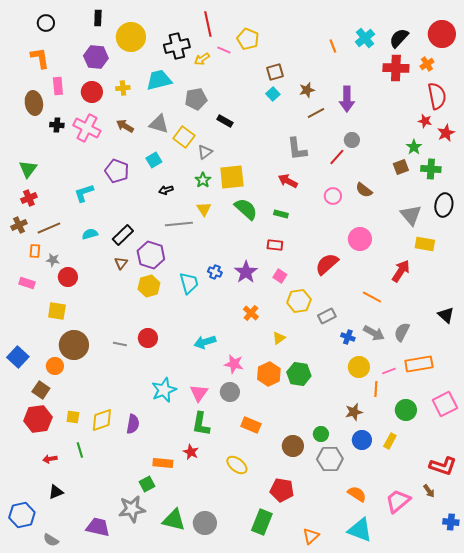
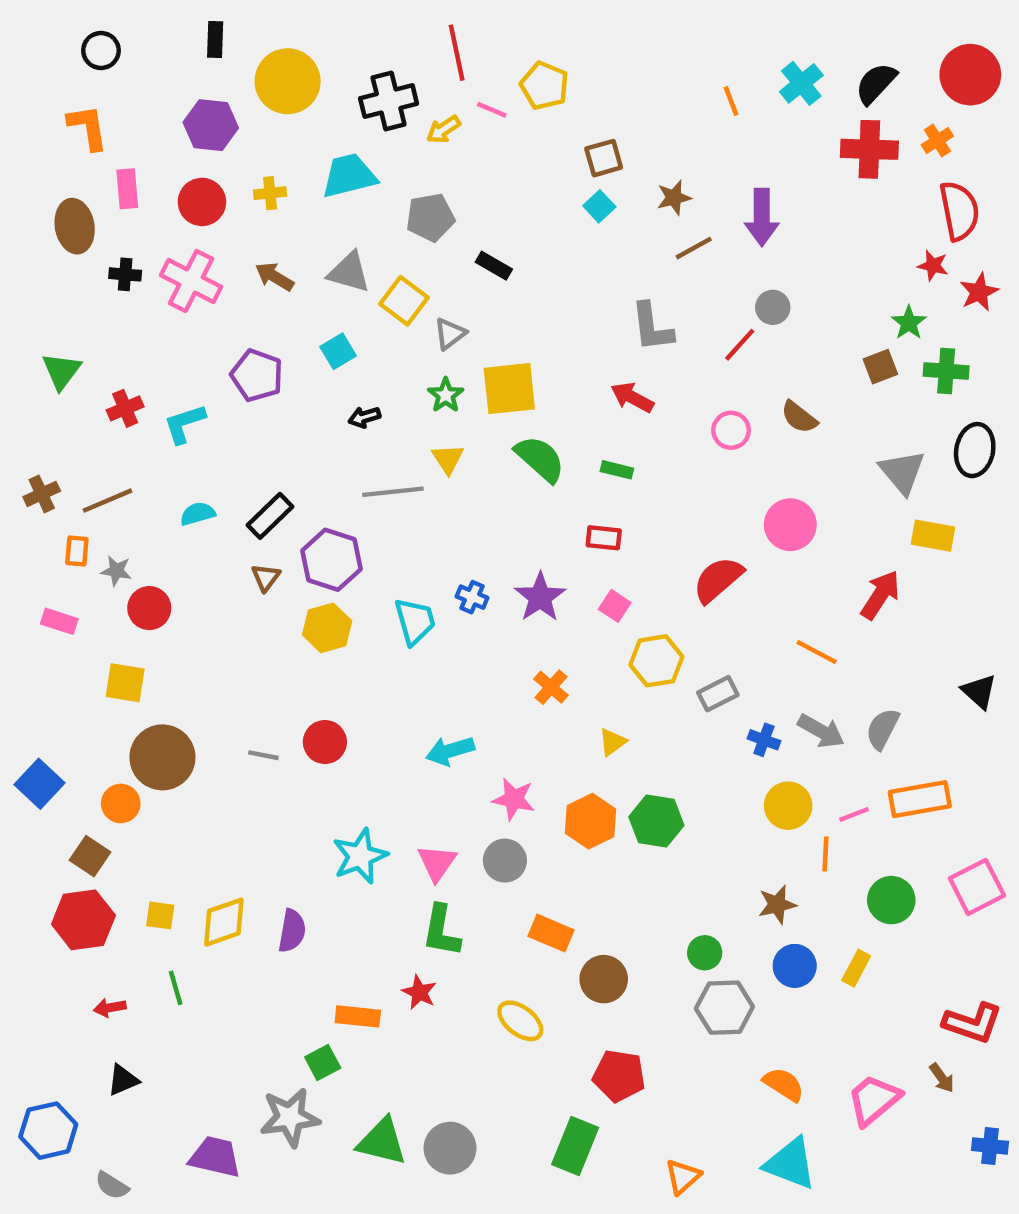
red cross: (29, 198) -> (125, 408), moved
brown circle: (293, 446) -> (604, 979), moved

